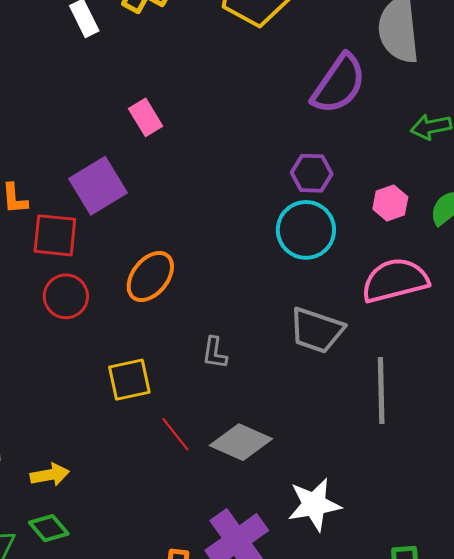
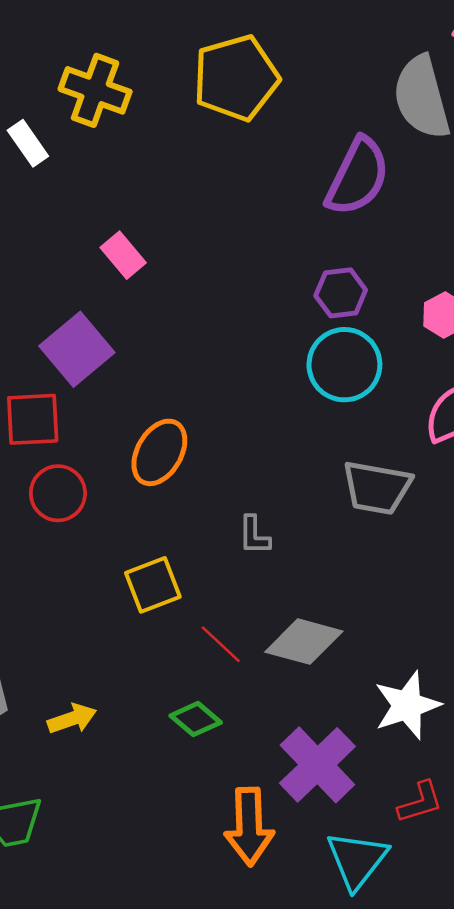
green diamond: (49, 528) -> (196, 719), moved

